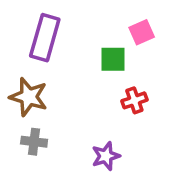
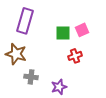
pink square: (142, 32) -> (82, 30), moved
gray cross: (34, 142) -> (31, 77), moved

